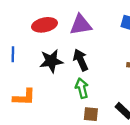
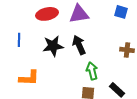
green arrow: (82, 88) -> (92, 71), moved

